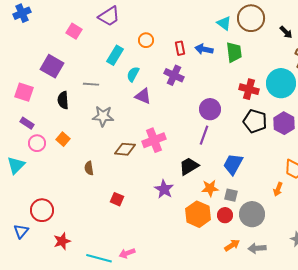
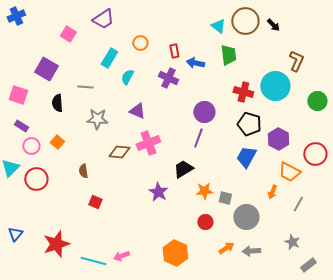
black arrow: (286, 32) -> (273, 25), moved
blue arrow: (204, 49) -> (195, 63), moved
purple triangle: (143, 96) -> (137, 111), moved
purple hexagon: (284, 123) -> (278, 139), moved
blue trapezoid: (233, 164) -> (246, 157), moved
red square: (117, 199) -> (95, 202), moved
red circle: (42, 210) -> (36, 179), moved
orange hexagon: (198, 214) -> (175, 253), moved
red circle: (225, 215) -> (205, 222), moved
red star: (62, 241) -> (56, 244), size x1.5

